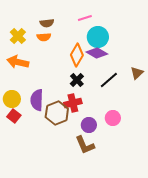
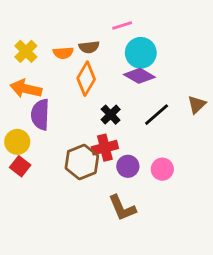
brown semicircle: (47, 23) -> (89, 47), moved
orange diamond: (77, 55) -> (86, 79), moved
purple semicircle: (37, 100) -> (40, 115), moved
purple circle: (89, 125) -> (128, 166), moved

